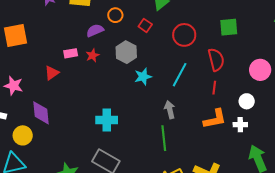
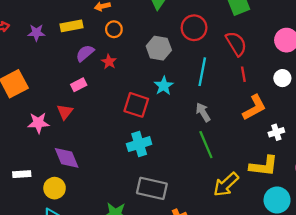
red square: (145, 25) -> (136, 105), moved, size x1.6
purple semicircle: (95, 30) -> (85, 53), moved
gray hexagon: (126, 52) -> (159, 48), moved
red star: (93, 55) -> (109, 62), moved
pink star: (14, 86) -> (38, 123), moved
white cross: (240, 125) -> (276, 132), moved

